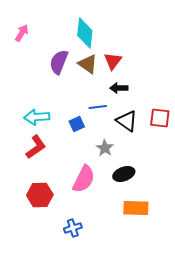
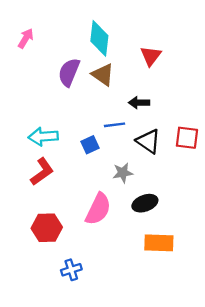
red triangle: (113, 61) -> (151, 56), moved
gray star: (105, 148) -> (123, 173), turned 30
blue cross: (73, 228) -> (71, 270), moved

